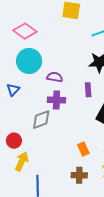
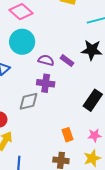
purple rectangle: (88, 90) -> (67, 61), moved, turned -56

